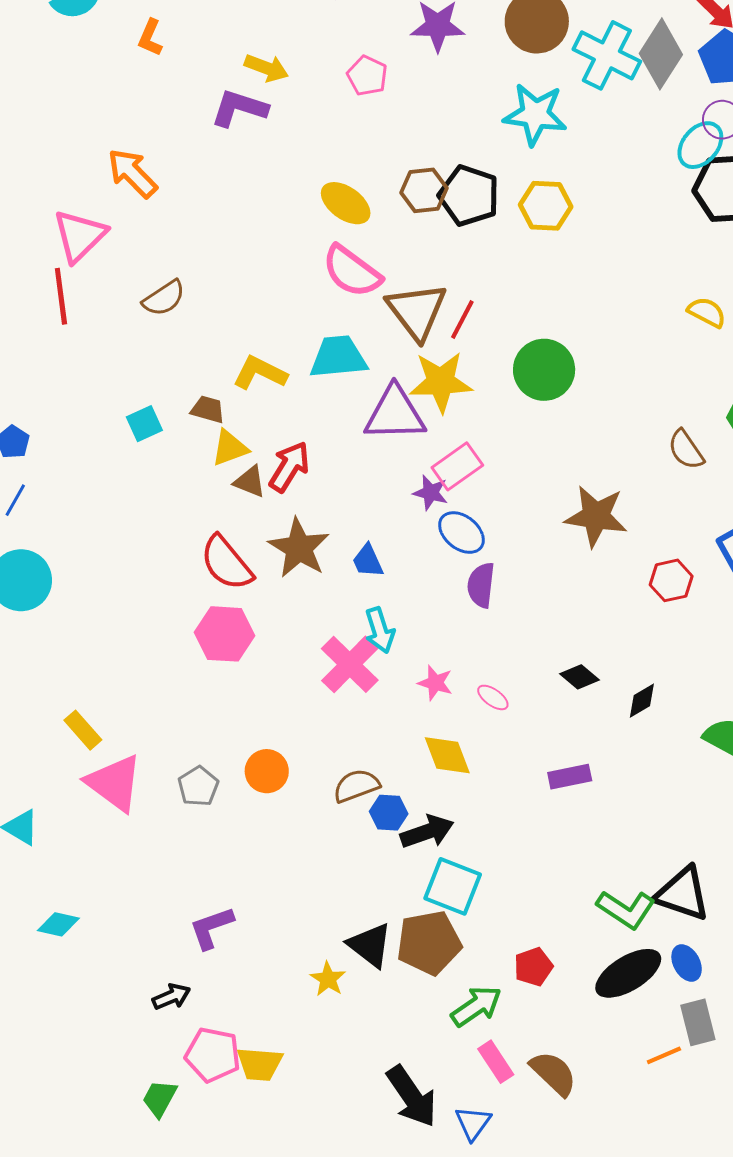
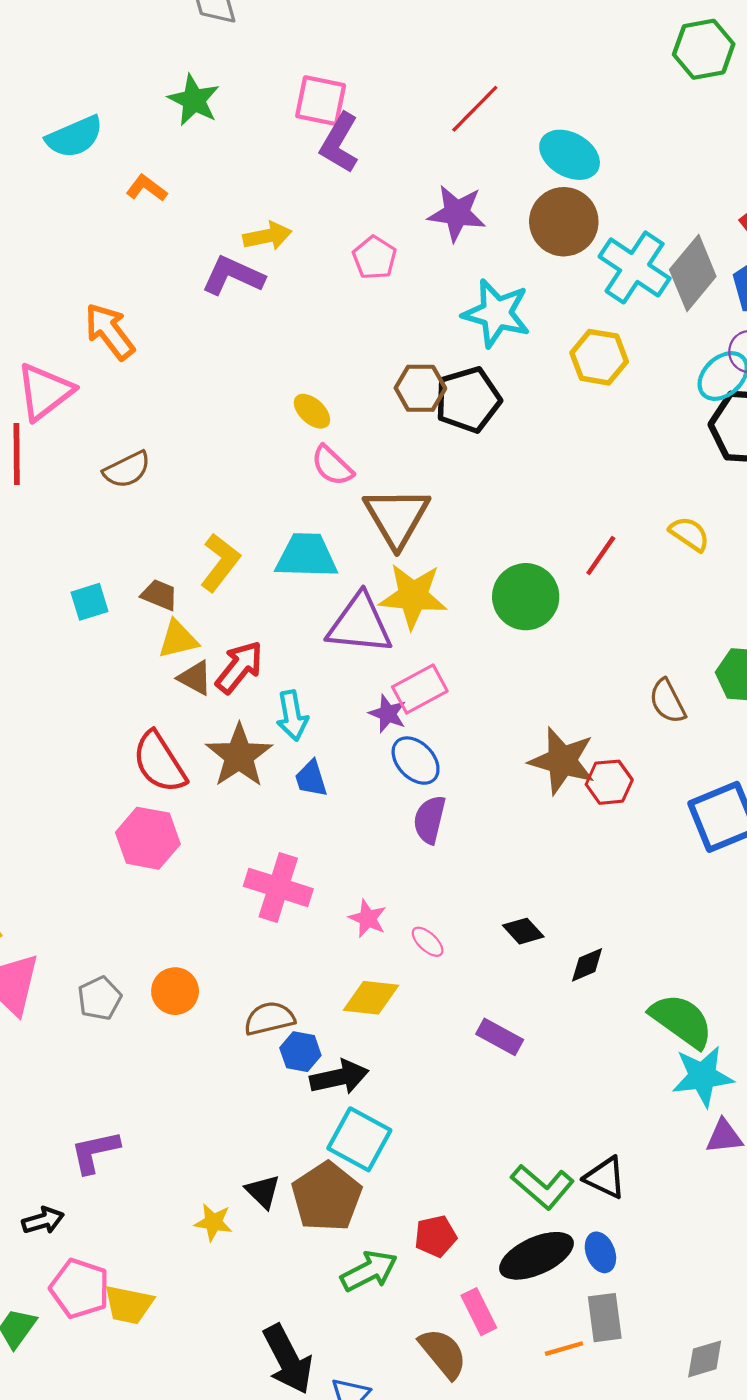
orange L-shape: (150, 38) -> (147, 188), turned 96
yellow arrow: (266, 68) -> (267, 236), turned -39
cyan star: (535, 114) -> (496, 313), moved
black pentagon: (469, 196) -> (468, 400), turned 30
yellow ellipse: (346, 203) -> (312, 411), moved, size x0.7
yellow hexagon: (546, 206) -> (599, 357), moved
pink semicircle: (352, 271) -> (332, 466), size x0.7
yellow semicircle: (707, 312) -> (689, 534), moved
red line: (462, 319) -> (601, 556), moved
yellow L-shape: (260, 373) -> (220, 562), turned 94
red hexagon: (671, 580) -> (609, 782), moved
cyan arrow: (380, 630) -> (292, 716), moved
pink cross: (350, 664) -> (278, 887), turned -34
yellow diamond: (447, 755) -> (371, 998), turned -70
purple rectangle: (570, 777) -> (500, 1037), turned 33
black triangle: (682, 894) -> (605, 1178), size x0.7
brown pentagon: (429, 943) -> (327, 1197), turned -30
black triangle: (370, 945) -> (263, 1191), size x0.7
yellow star: (328, 979) -> (213, 1222), turned -30
pink rectangle: (496, 1062) -> (479, 1312), moved

